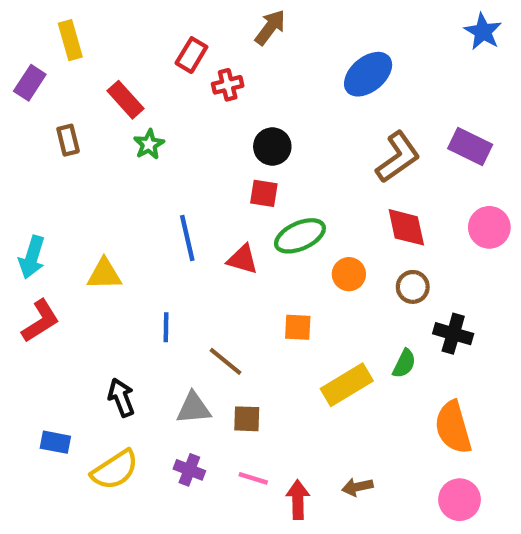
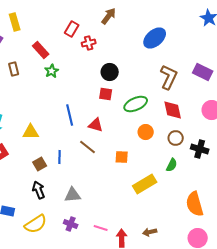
brown L-shape: (398, 157) -> (169, 77), turned -30
green ellipse: (300, 236) -> (136, 104), moved
black cross: (453, 334) -> (200, 149), moved
brown line: (226, 361) -> (88, 147), moved
green semicircle: (404, 363) -> (172, 165), moved
brown square: (247, 419) -> (40, 164), moved, turned -32

